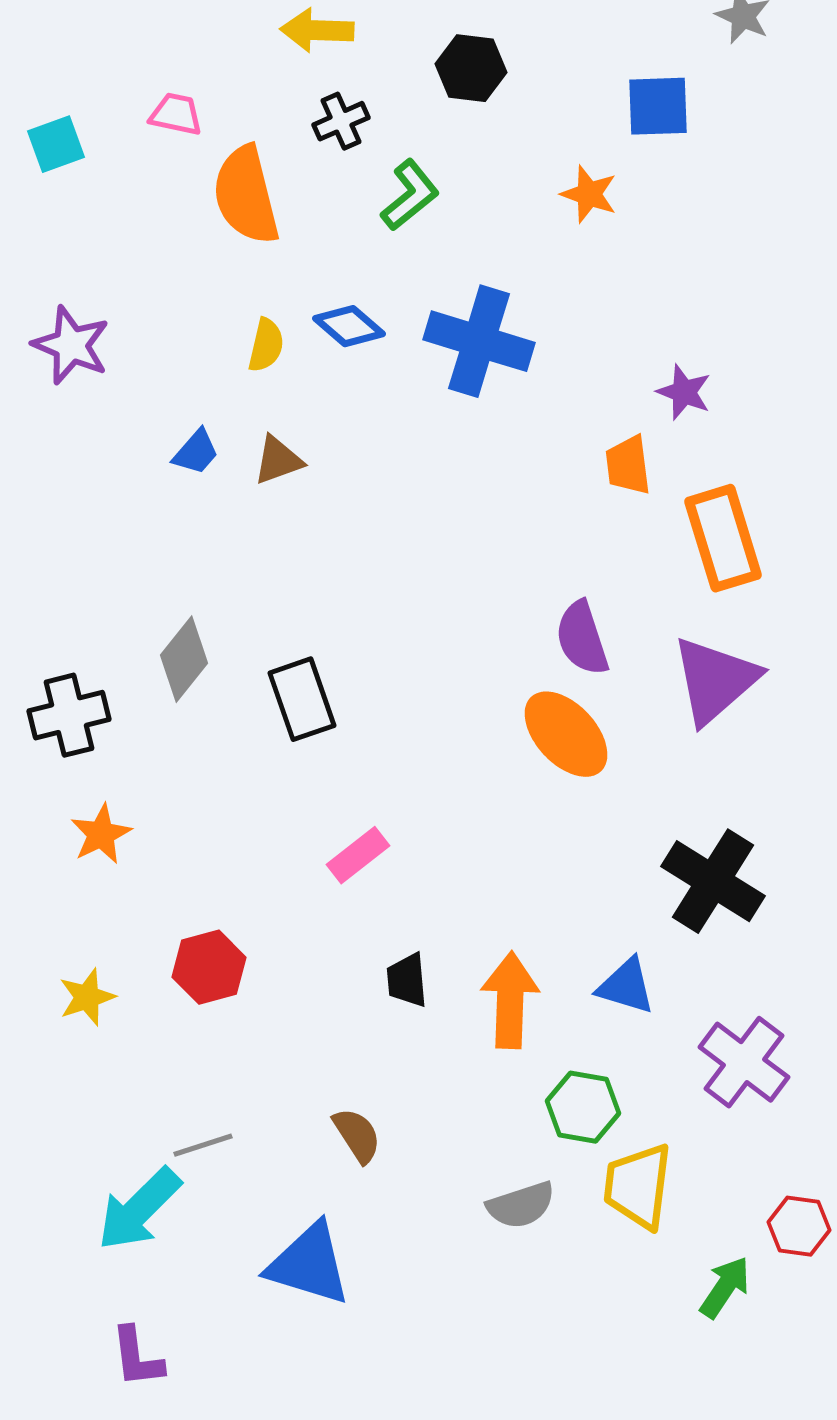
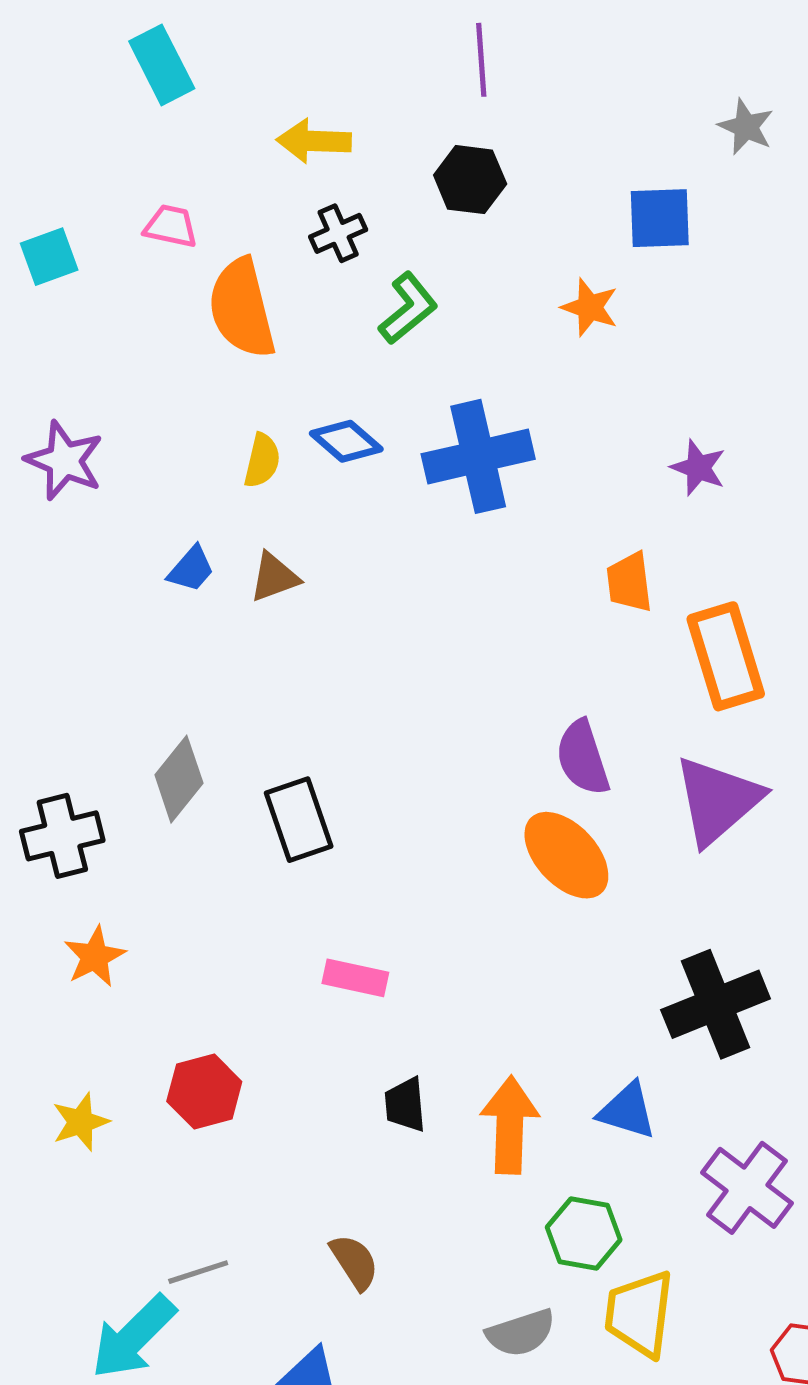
blue cross: (479, 341) -> (478, 456), turned -30
purple star: (684, 392) -> (698, 468), moved
pink rectangle: (358, 855) -> (355, 978), turned 50
black cross: (713, 881) -> (716, 1004), turned 36

